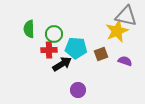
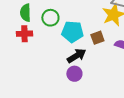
red cross: (49, 50) -> (24, 34), moved
black arrow: (62, 64) -> (76, 56), moved

